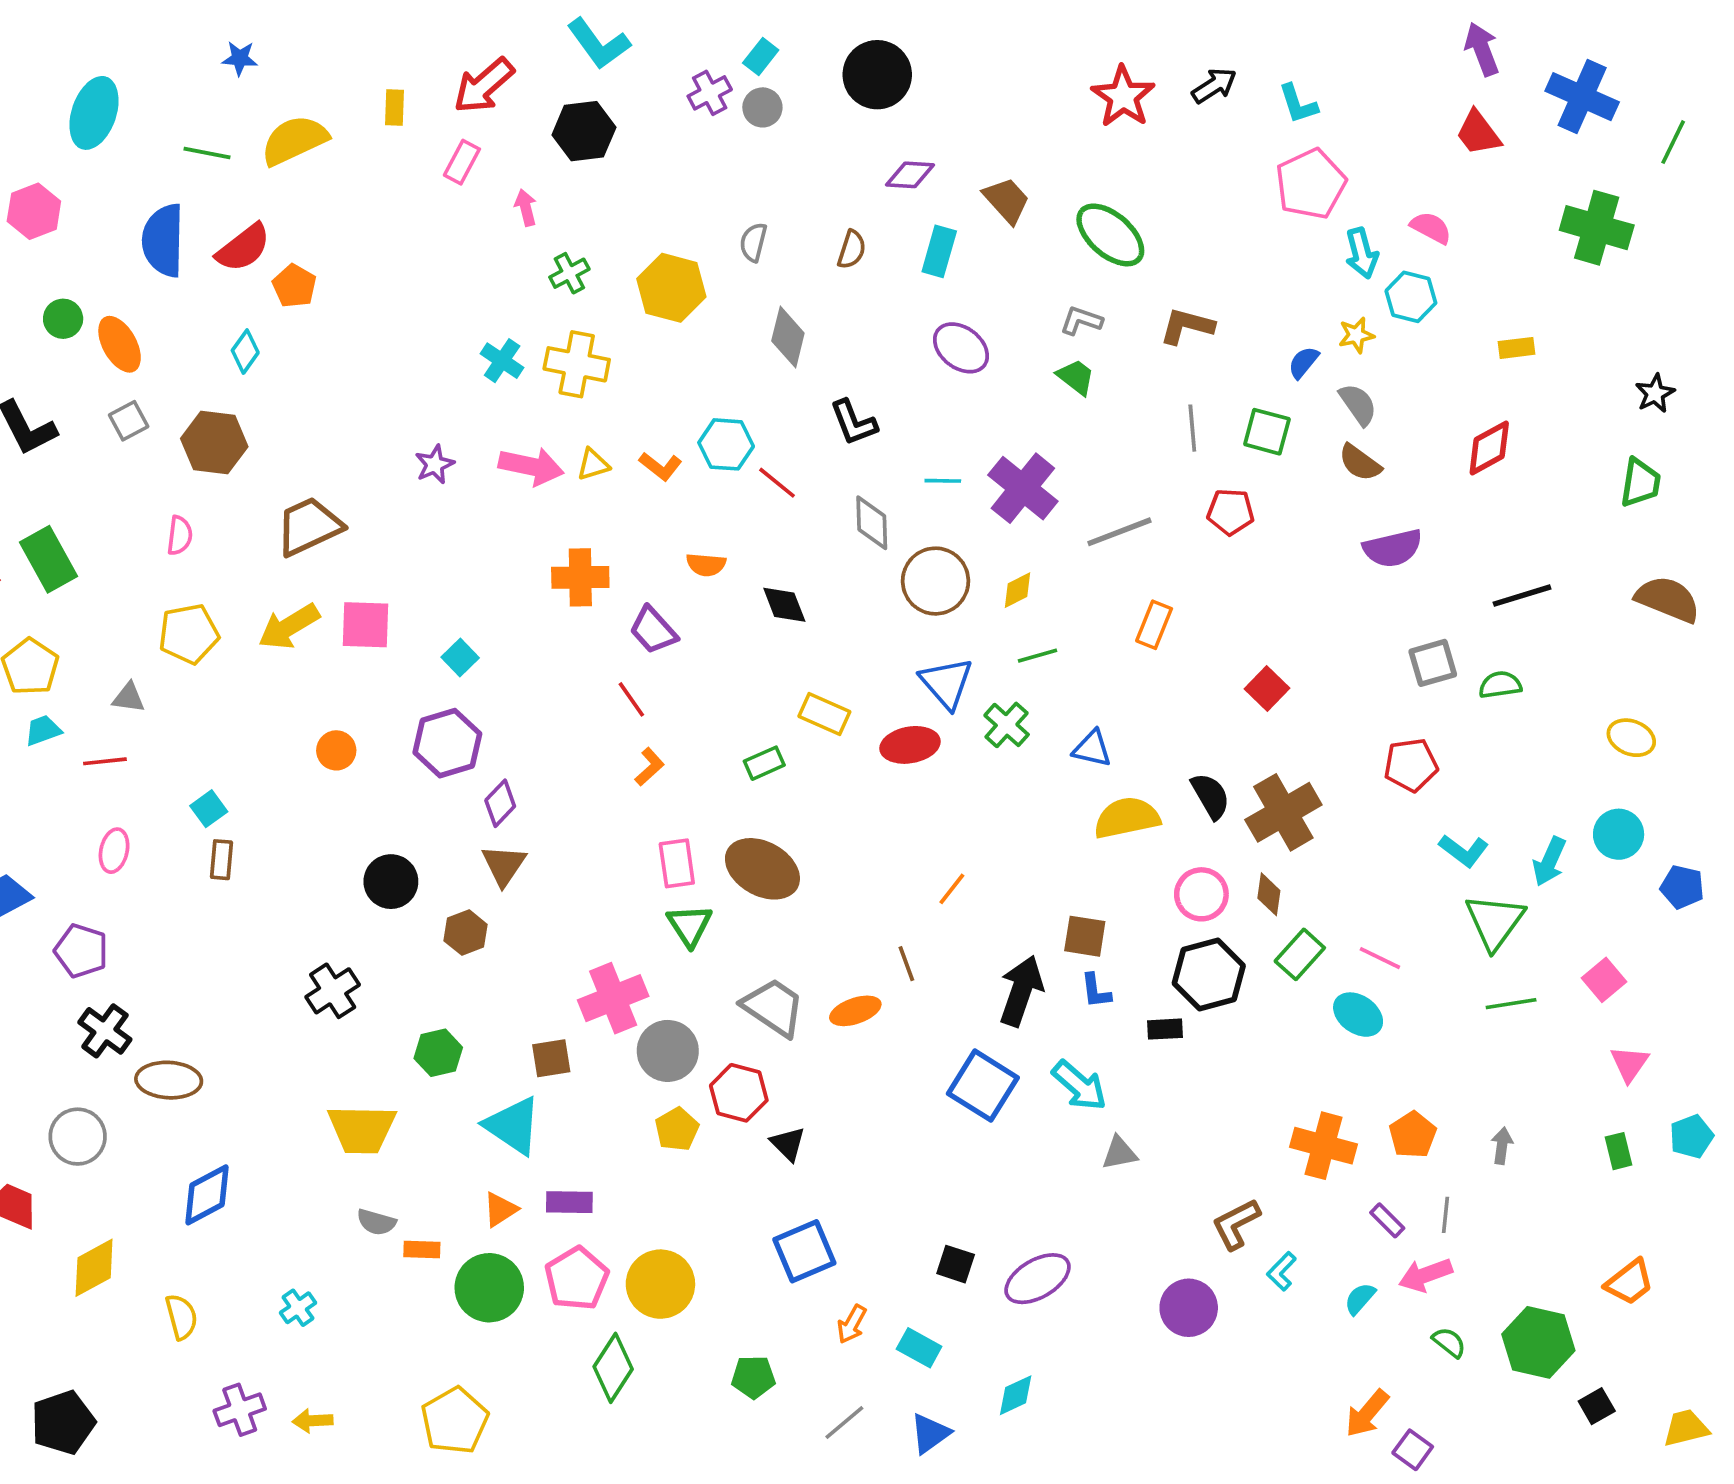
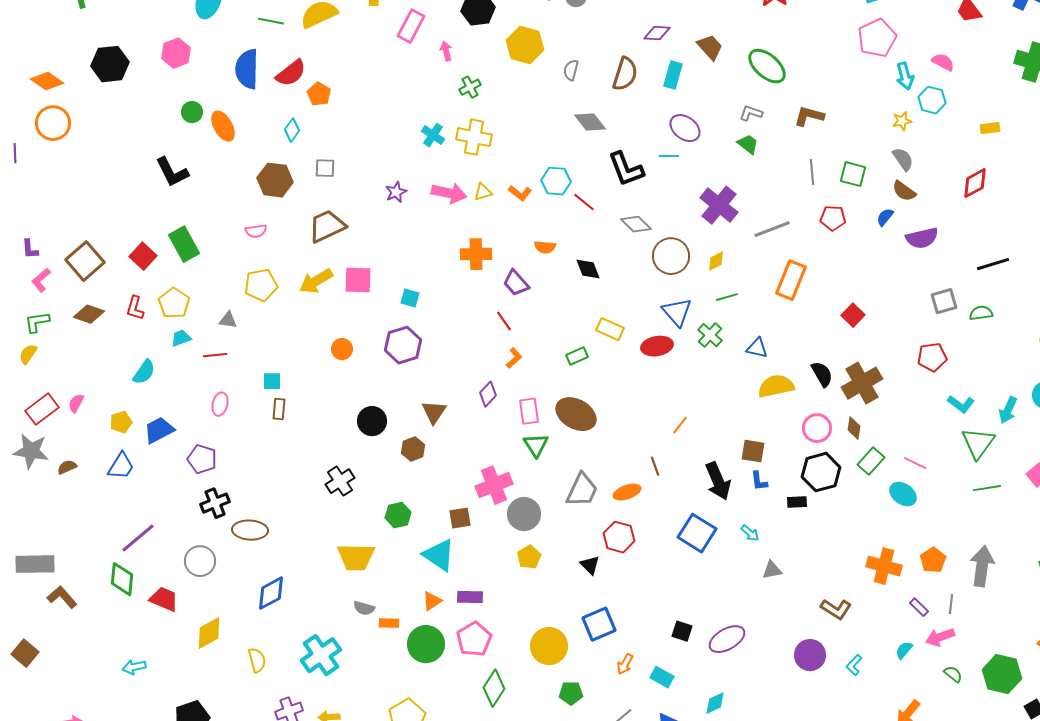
pink rectangle: (462, 162) -> (411, 26), size x1.4
brown semicircle: (852, 250) -> (625, 74), size x1.6
yellow hexagon: (671, 288) -> (525, 45), moved
gray diamond: (788, 337) -> (590, 122), turned -52
blue semicircle: (1303, 362) -> (885, 217), moved
gray square: (129, 421) -> (325, 168), moved, turned 30
black L-shape: (854, 423) -> (626, 169), size x1.4
cyan line: (943, 481) -> (669, 156), moved
gray diamond: (872, 523) -> (636, 224), turned -44
pink semicircle: (180, 535) -> (256, 231), turned 75
orange rectangle: (1154, 625) -> (791, 280), size x1.5
cyan square: (460, 658) -> (410, 298), turned -30
purple diamond: (500, 803) -> (488, 394), moved
cyan square: (209, 809) -> (272, 381), turned 36
black arrow: (1021, 991) -> (718, 481), turned 138
gray trapezoid: (773, 1007) -> (582, 490), turned 81
black cross: (105, 1031) -> (215, 503), turned 32
cyan arrow: (1079, 1086) -> (750, 533), size x0.6
red hexagon: (739, 1093) -> (619, 537), moved
gray arrow: (1502, 1146) -> (982, 566), size x2.0
brown L-shape: (1236, 1224) -> (836, 609), turned -120
cyan L-shape: (1282, 1271) -> (854, 665), moved
yellow circle: (660, 1284) -> (549, 646), moved
cyan cross: (298, 1308) -> (321, 655), size x2.0

